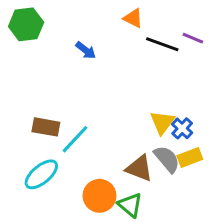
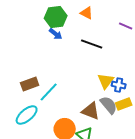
green hexagon: (26, 24) -> (56, 17), moved
black line: (162, 44) -> (92, 44), moved
brown rectangle: (46, 127) -> (30, 84), turned -30
blue cross: (182, 128) -> (119, 85), turned -32

